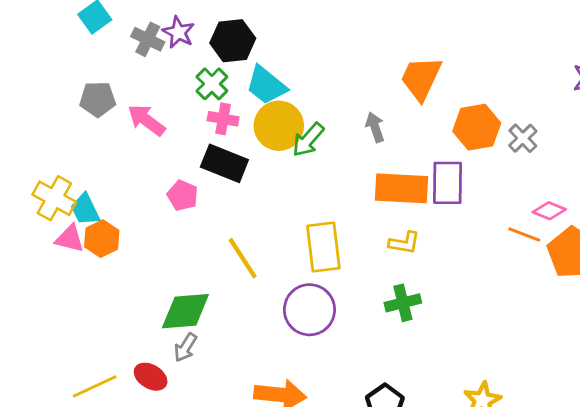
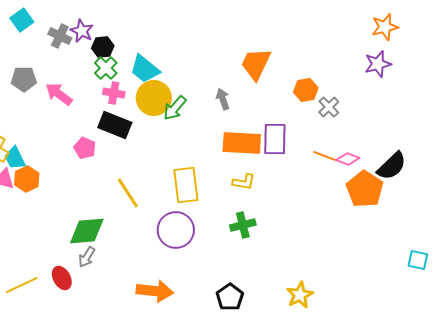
black hexagon: (233, 41) -> (103, 47), moved, size x0.7
orange hexagon: (477, 127) -> (306, 90), moved, size x0.7
orange line: (524, 234) -> (325, 156), moved
red ellipse: (151, 377) -> (62, 278), turned 30

